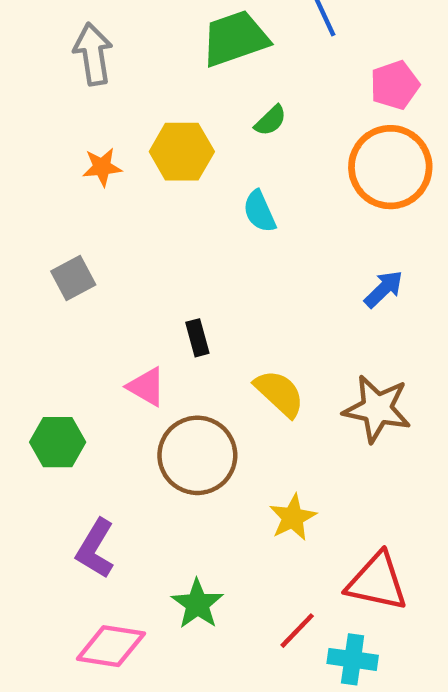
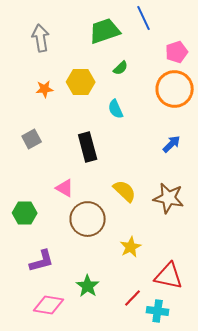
black rectangle: (197, 338) -> (88, 147), moved, size x1.8
purple L-shape: (95, 549) -> (42, 261), turned -136

